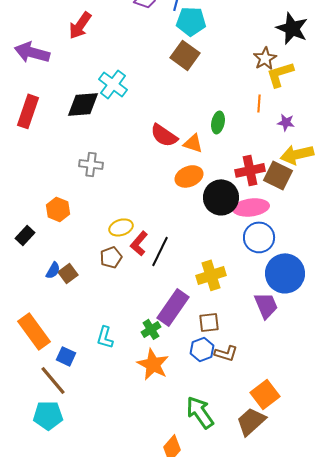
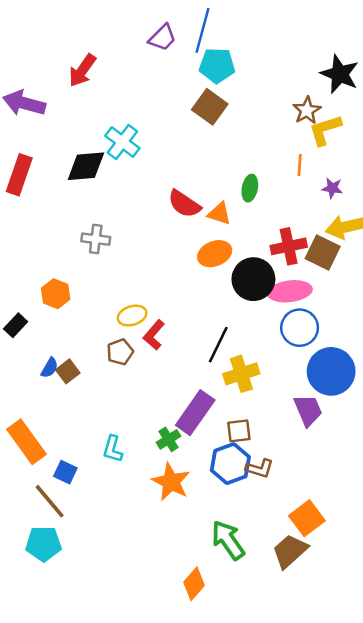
black line: (160, 251) -> (218, 345), moved
blue hexagon: (202, 349) -> (230, 464), size x1.4

